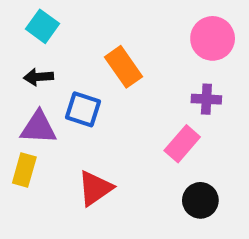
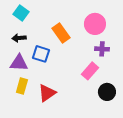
pink circle: (213, 38) -> (95, 24), moved
yellow rectangle: (24, 170) -> (22, 86), moved
black circle: (200, 200) -> (107, 92), moved

